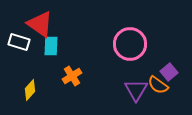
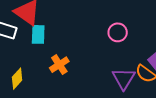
pink circle: (130, 44) -> (118, 32), size x0.6

